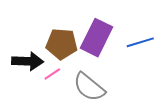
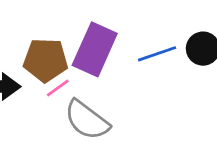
pink line: (52, 74) -> (58, 88), moved

